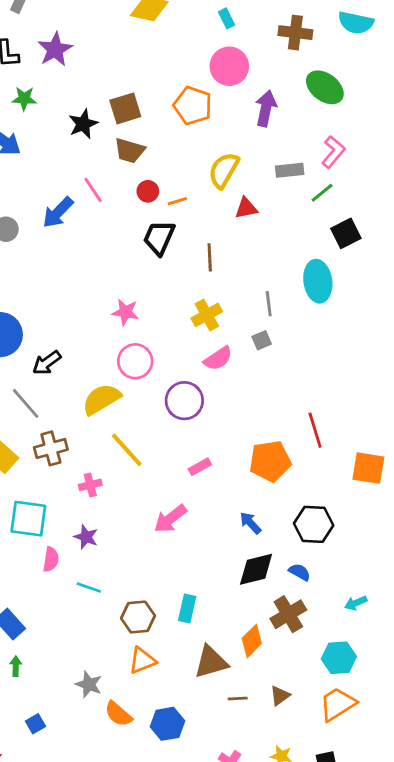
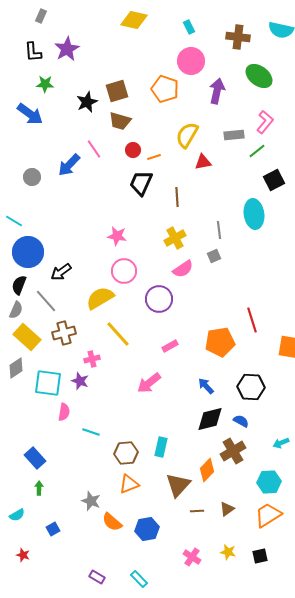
purple star: (86, 537) -> (80, 381), moved
brown triangle: (211, 662) -> (178, 485), turned -32

